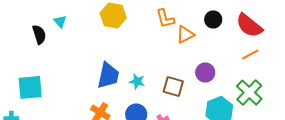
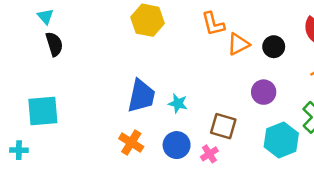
black circle: (213, 19) -> (274, 47), moved
cyan triangle: (60, 21) -> (45, 16), moved
brown square: (173, 86) -> (223, 126), moved

